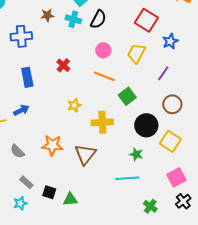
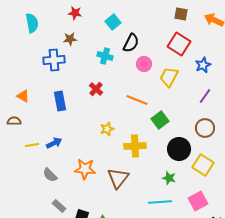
brown star: (47, 15) -> (70, 39), moved
cyan cross: (73, 19) -> (105, 56), moved
pink circle: (103, 50) -> (144, 64), moved
purple line: (163, 73) -> (205, 96), moved
blue arrow: (21, 110) -> (54, 143), moved
pink square: (176, 177) -> (198, 201), moved

